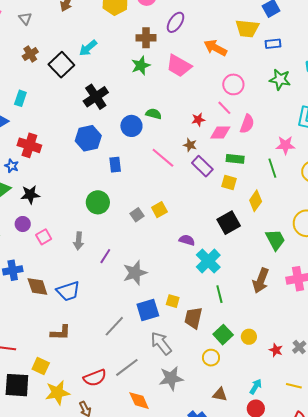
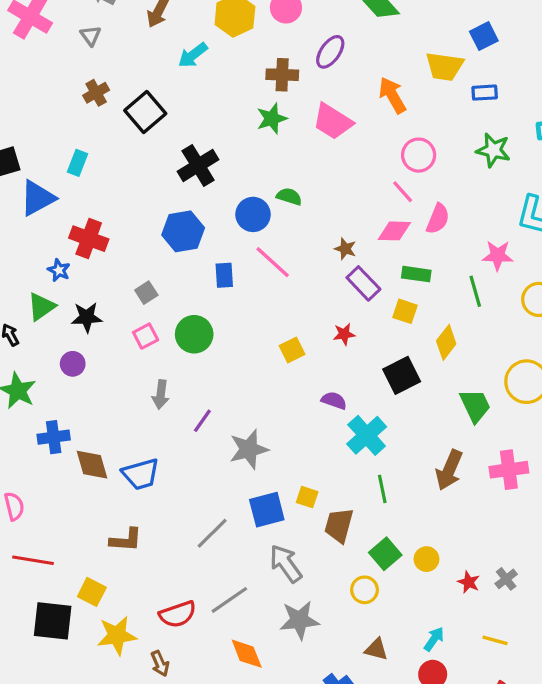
cyan arrow: (88, 48) -> (193, 55), moved
orange arrow: (215, 48) -> (392, 95), turned 30
red star: (198, 120) -> (344, 334), moved
pink line: (163, 158) -> (273, 262), moved
gray square: (137, 215) -> (146, 293), moved
pink square: (44, 237) -> (146, 336), moved

